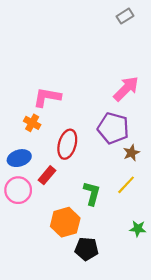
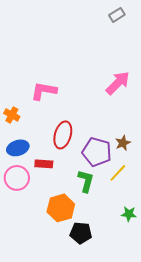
orange cross: (32, 123) -> (12, 115), moved
purple pentagon: (113, 128) -> (97, 152), moved
red rectangle: (47, 175) -> (44, 164), turned 54

